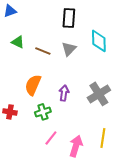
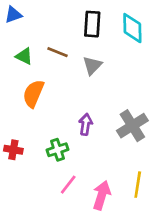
cyan diamond: (99, 41) -> (132, 28), moved
brown line: (43, 51) -> (57, 52), moved
orange semicircle: (33, 85) -> (33, 94), moved

